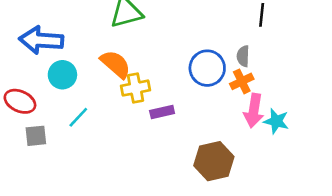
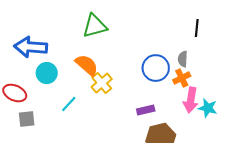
yellow cross: (135, 88) -> (102, 83), turned -30
purple rectangle: (162, 112) -> (146, 110), moved
cyan line: (78, 117) -> (69, 104), moved

